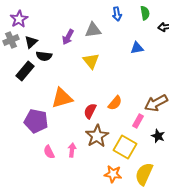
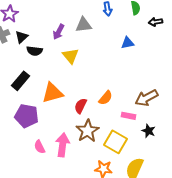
yellow triangle: (91, 61) -> (71, 56), moved
black rectangle: (25, 71) -> (21, 81), moved
pink rectangle: (138, 121) -> (129, 116), turned 72
pink arrow: (72, 150) -> (63, 145), size x1.6

